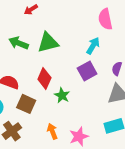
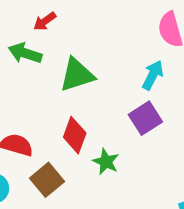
green arrow: (19, 43) -> (25, 53), moved
brown square: (26, 104) -> (47, 180), turned 30

